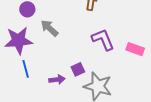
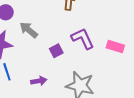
purple square: (78, 69) -> (56, 51), moved

